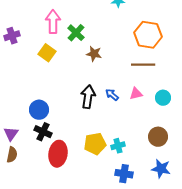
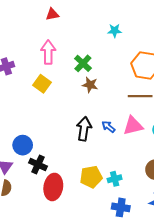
green cross: (76, 33) -> (83, 63), moved
pink triangle: (136, 94) -> (133, 126), size x1.5
blue circle: (39, 110) -> (23, 145), moved

